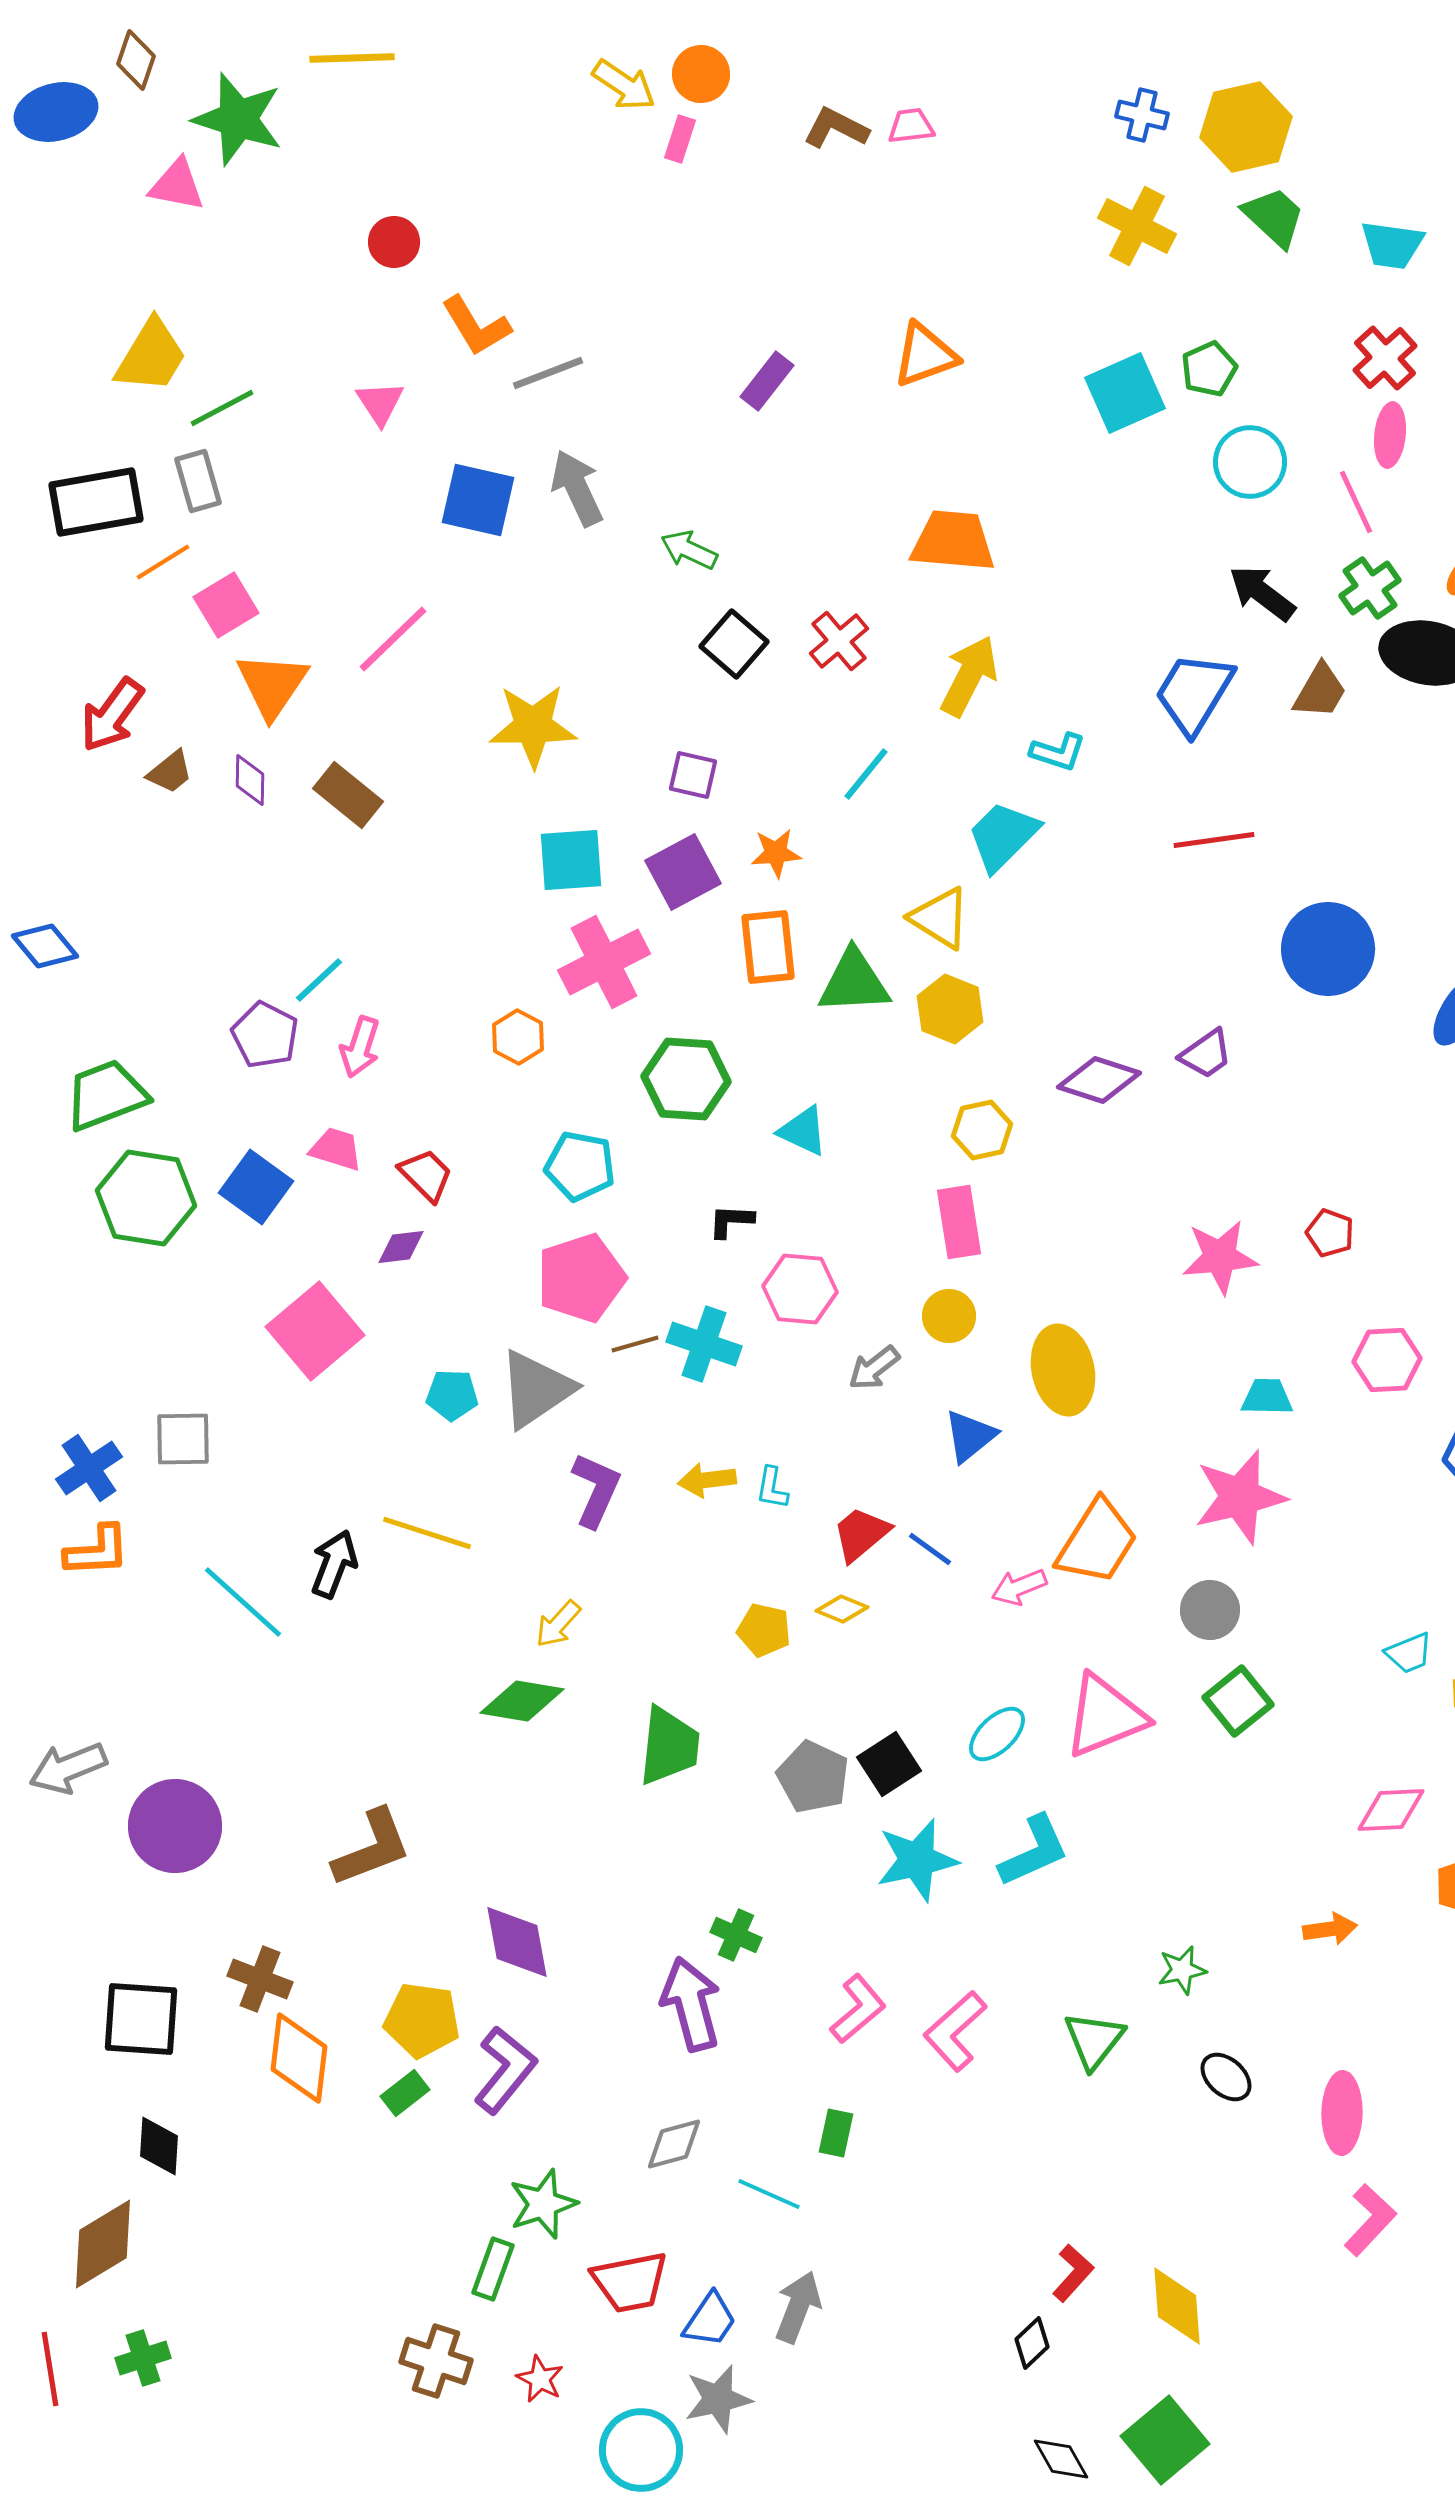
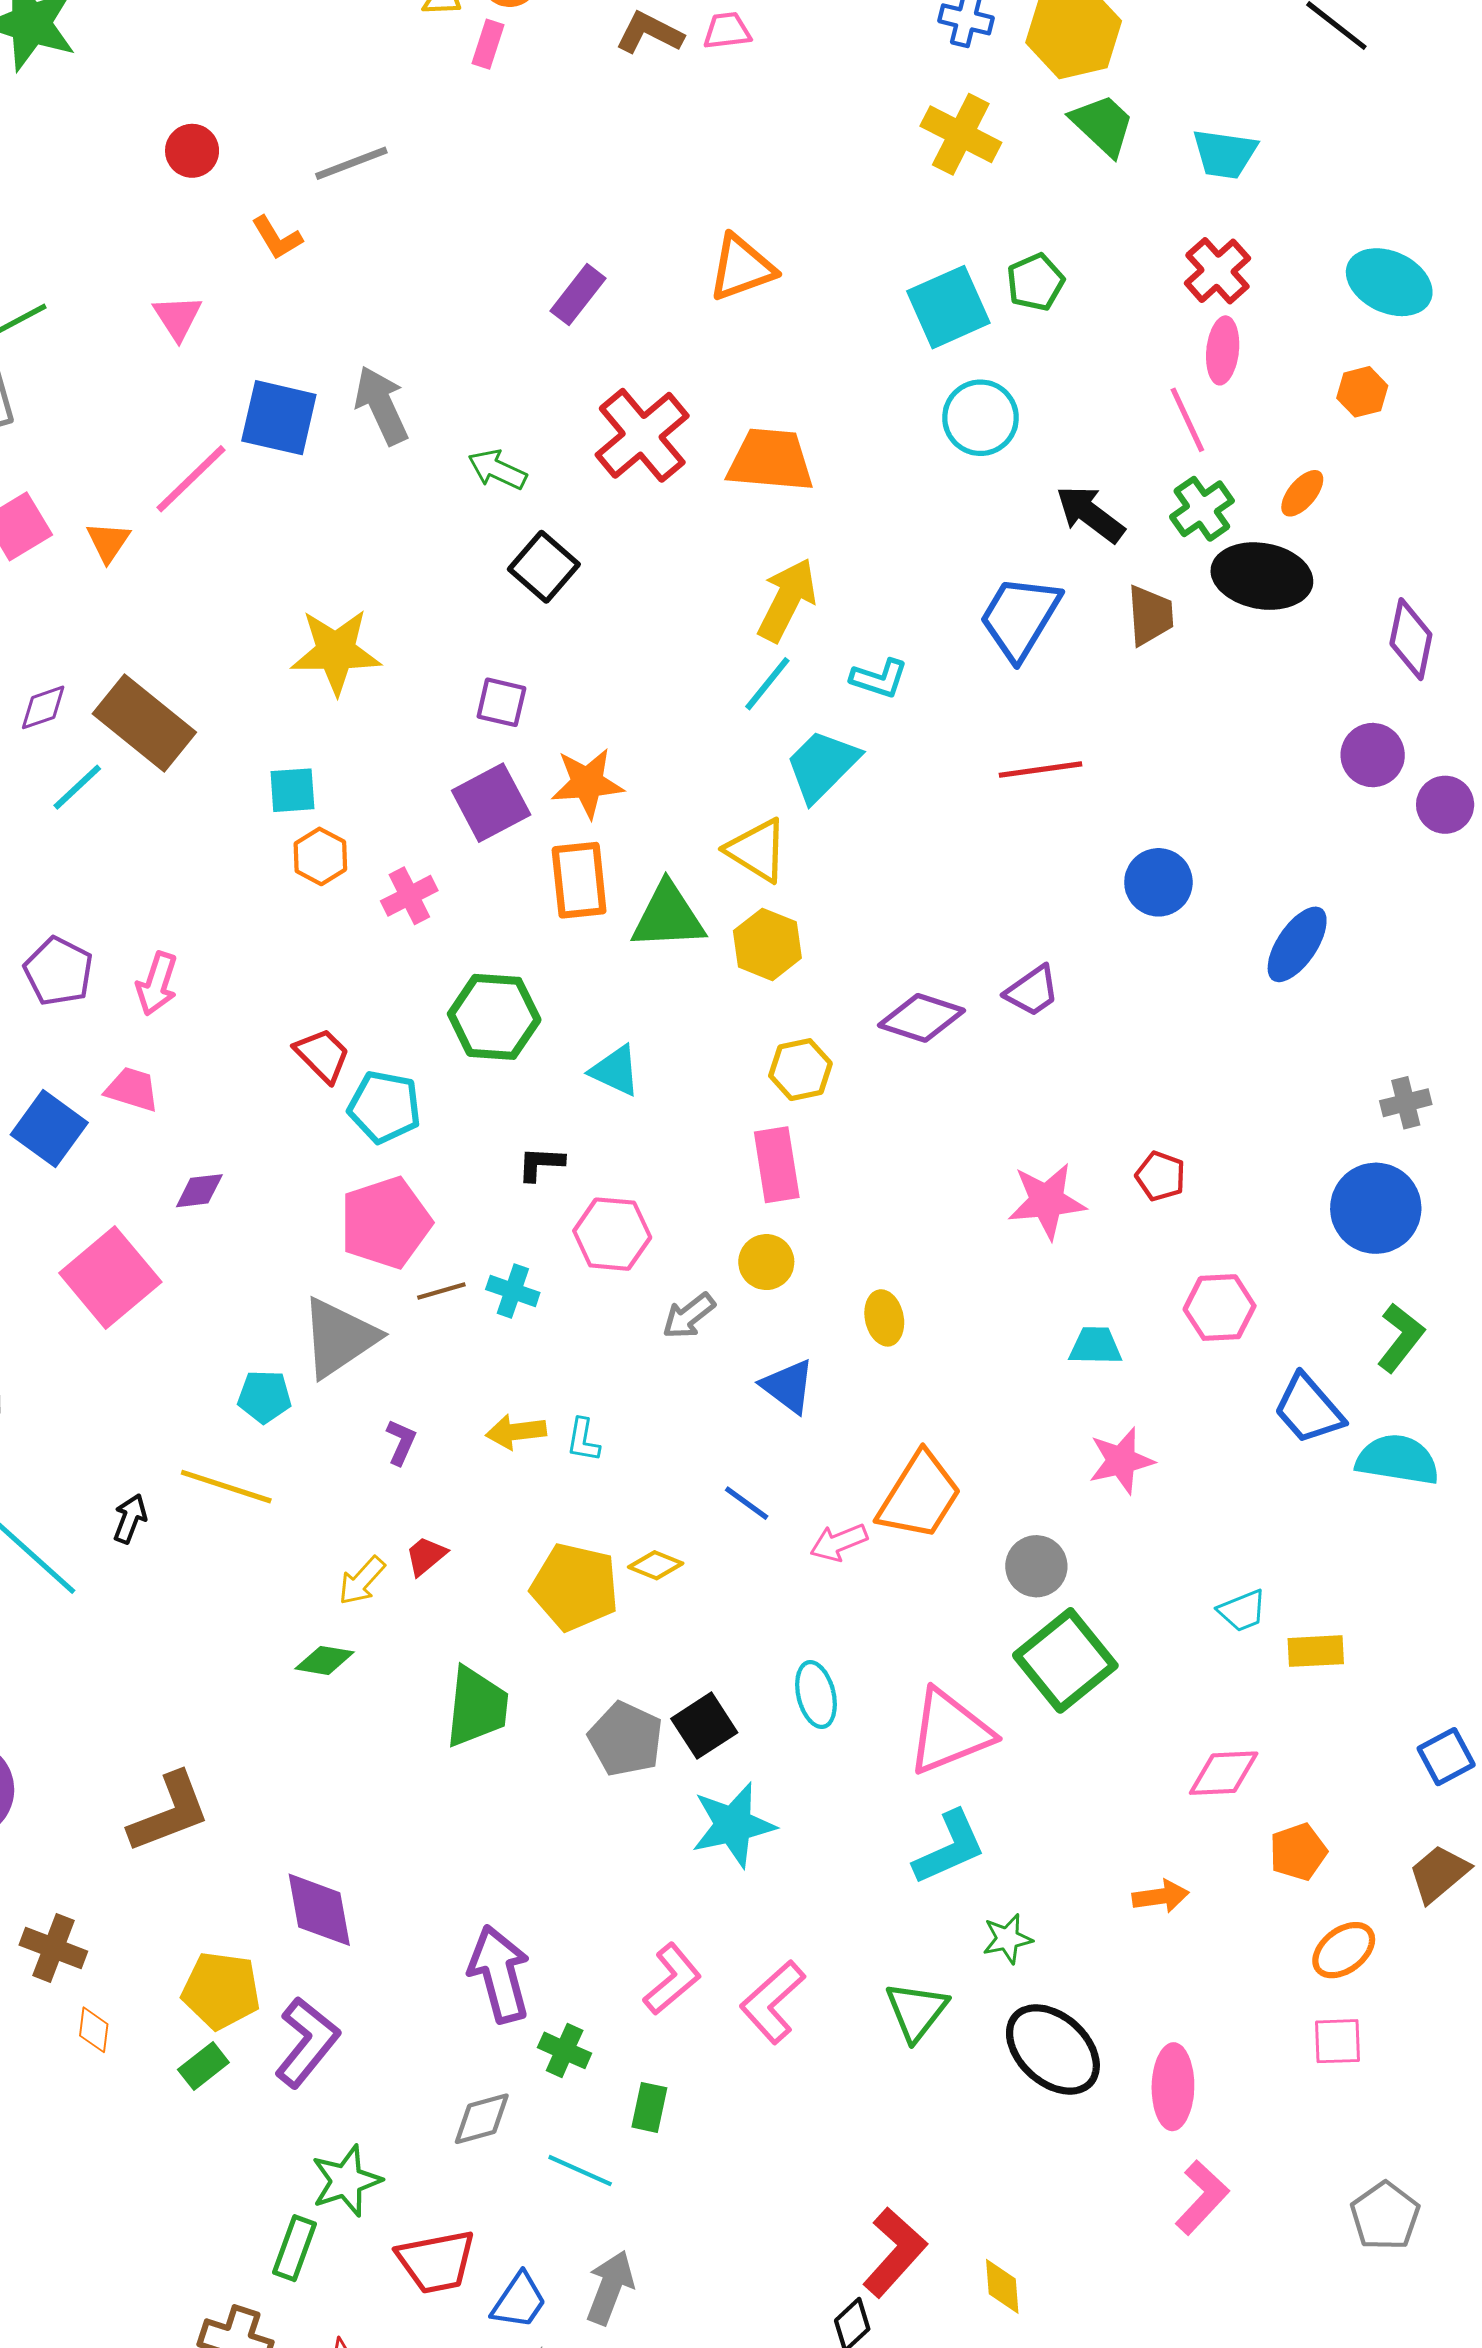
orange L-shape: (476, 326) -> (277, 238), size x0.7
gray line: (548, 373) -> (351, 163), moved
cyan circle: (1250, 462) -> (981, 418), moved
pink line: (393, 639) -> (191, 479), moved
red cross: (839, 641) -> (642, 435), moved, size x1.5
orange triangle: (272, 685) -> (108, 542), moved, size x0.6
brown trapezoid: (1320, 691) -> (1150, 615), turned -34
cyan line: (866, 774) -> (767, 684), moved
purple diamond: (250, 780) -> (43, 707), turned 70
brown rectangle: (348, 795) -> (144, 723), size x1.4
orange star: (776, 853) -> (587, 783), size x1.4
cyan square: (571, 860) -> (292, 790), moved, size x0.7
blue circle: (1328, 949) -> (1158, 882), size x0.7
pink cross: (604, 962) -> (409, 896), size x0.6
cyan line: (319, 980) -> (77, 787), moved
orange hexagon: (518, 1037) -> (320, 856), moved
red trapezoid: (426, 1175) -> (322, 1055), moved
cyan cross: (704, 1344) -> (513, 1291), size x0.7
yellow ellipse: (1063, 1370) -> (884, 1318), size x0.6
cyan pentagon: (452, 1395) -> (264, 1397), moved
blue triangle: (970, 1436) -> (788, 1386), turned -44
purple L-shape: (596, 1490) -> (401, 1442), size x0.6
pink star: (1240, 1497) -> (1121, 1461), moved, size x0.7
red trapezoid: (861, 1534) -> (426, 1556), moved, size x0.7
black arrow: (334, 1564) -> (130, 1519), size x0.7
yellow pentagon: (764, 1630) -> (575, 1587), size x1.6
green diamond: (522, 1701) -> (325, 1660), size x0.7
green square: (1238, 1701) -> (1065, 1660), size x1.4
pink triangle: (1105, 1716) -> (949, 1732), moved
cyan ellipse: (997, 1734) -> (816, 1695), turned -60
cyan L-shape: (1034, 1851) -> (949, 1848), moved
green cross: (736, 1935) -> (565, 2050), moved
orange diamond: (299, 2058) -> (94, 2030), size x0.5
black ellipse: (1226, 2077) -> (1053, 2049), size x1.8
red L-shape: (1073, 2273) -> (895, 2252), size x1.5
yellow diamond: (1177, 2306) -> (1002, 2286), size x0.7

